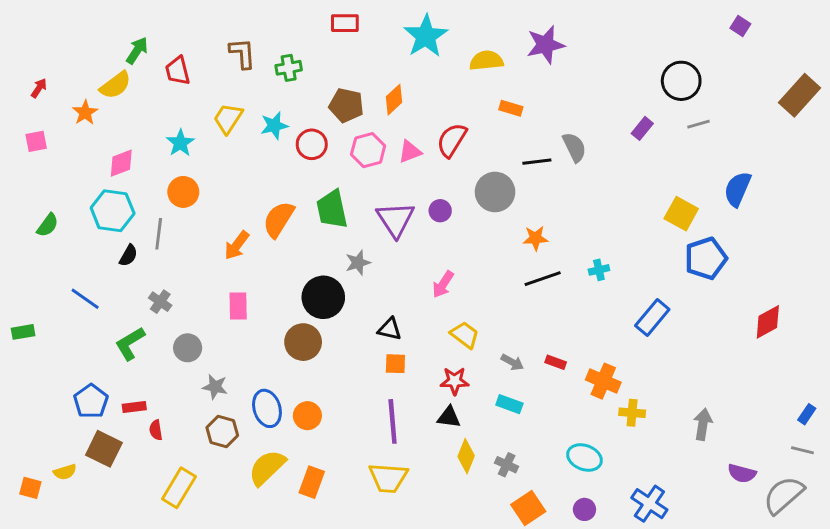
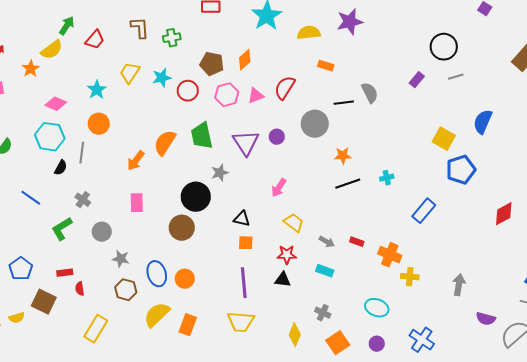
red trapezoid: (178, 71) -> (95, 40), turned -125
pink diamond: (121, 163) -> (56, 104), turned 45
blue pentagon: (91, 401) -> (21, 269), moved
yellow diamond: (466, 456) -> (295, 335), moved

